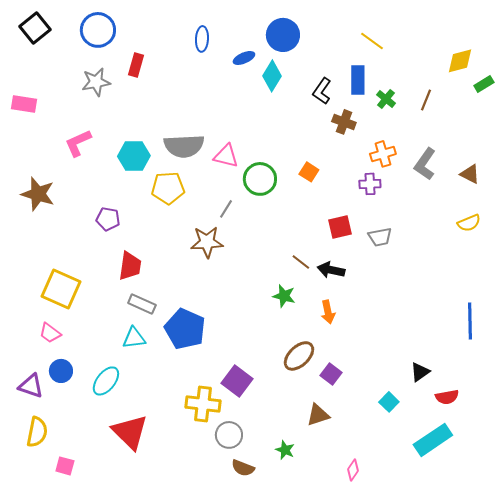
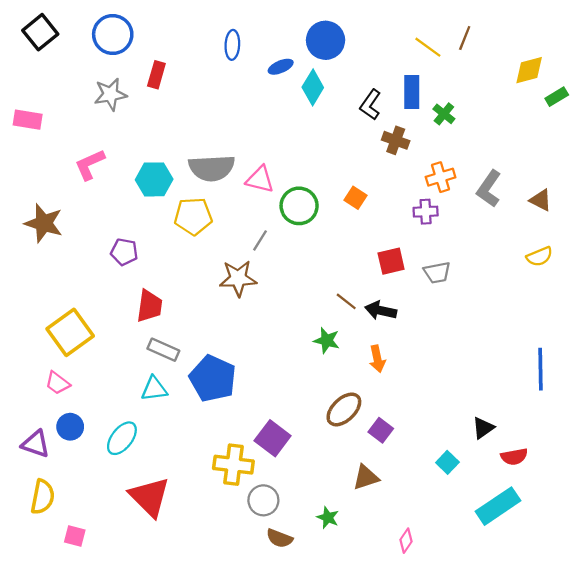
brown line: (426, 100) -> (465, 38), moved
yellow square: (61, 289) -> (70, 332), turned 30

